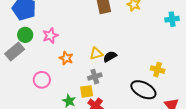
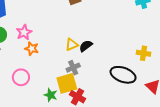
orange star: (66, 58) -> (32, 49), moved
yellow cross: (158, 70) -> (144, 53), moved
yellow square: (87, 91) -> (67, 83), size x1.5

